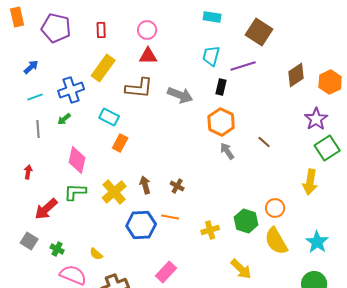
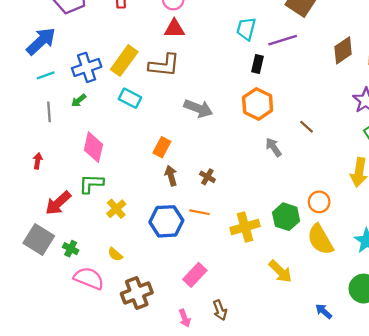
blue arrow: (31, 67) -> (41, 41), size x1.8
yellow rectangle: (103, 68) -> (124, 61), moved
gray arrow: (180, 95) -> (198, 108), moved
orange rectangle: (120, 143) -> (162, 147), moved
gray arrow: (227, 151) -> (274, 147), moved
yellow cross: (114, 192) -> (116, 209), moved, size x0.7
yellow cross: (210, 230) -> (245, 227), size x1.4
gray square: (29, 241) -> (39, 240), size x1.5

